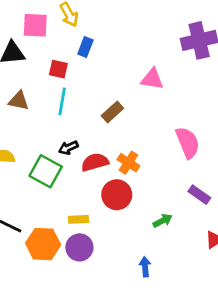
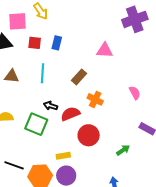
blue rectangle: (85, 47) -> (57, 43), moved
red square: (58, 69) -> (35, 43), moved
pink semicircle: (188, 143) -> (135, 93), size x0.6
black arrow: (68, 148) -> (51, 106), turned 48
orange cross: (128, 163) -> (95, 99), moved

